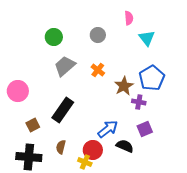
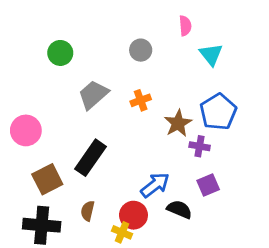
green circle: (54, 37) -> (60, 53), moved
orange cross: (98, 70) -> (141, 100), turned 32
brown square: (33, 125) -> (47, 179), size x1.5

